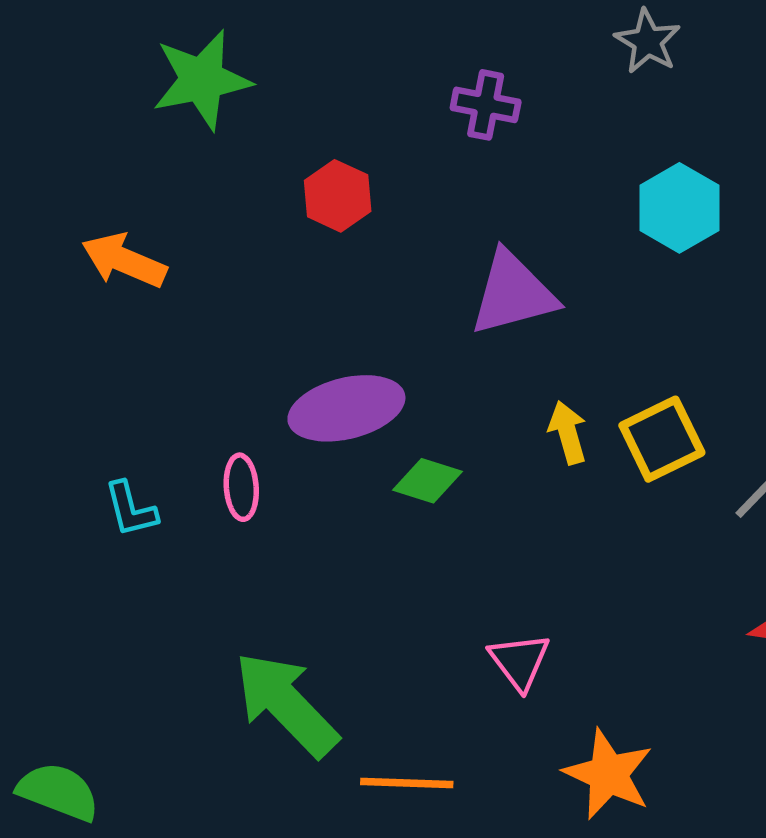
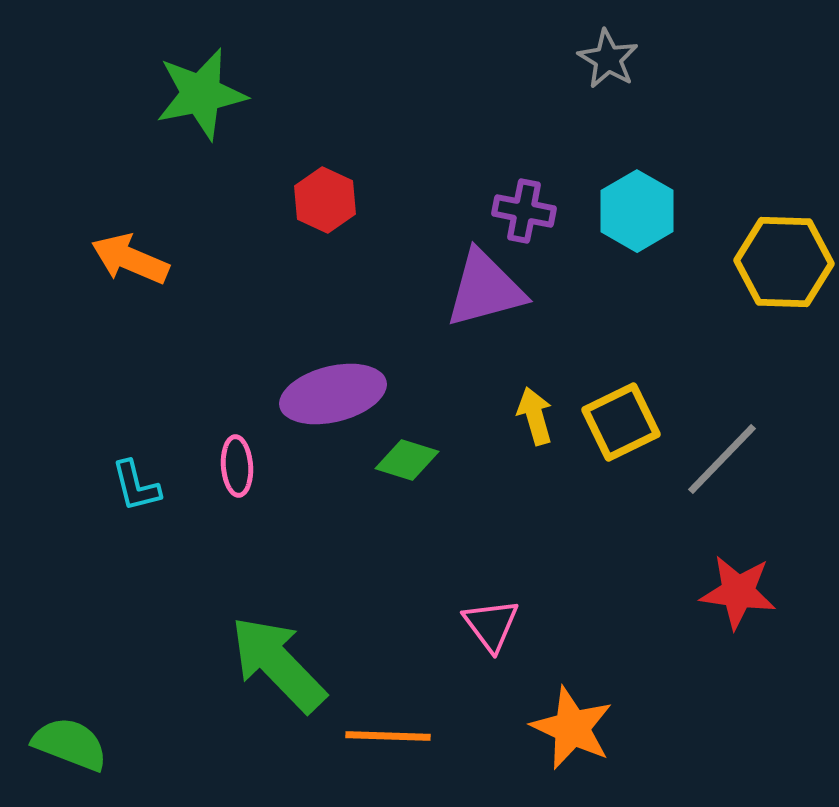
purple cross: (486, 105) -> (524, 211), moved

